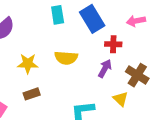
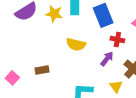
yellow star: (28, 64) -> (54, 14), moved

